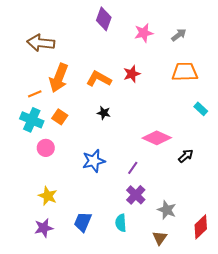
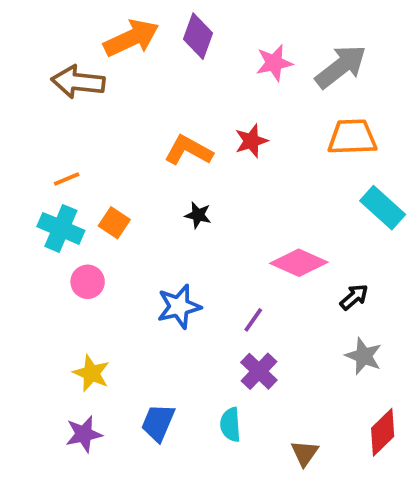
gray arrow: (179, 35) -> (341, 67), size x1.8
orange arrow: (59, 78) -> (131, 38), moved, turned -136
cyan rectangle: (201, 109) -> (383, 208), size x1.6
gray star: (167, 210) -> (364, 356), moved

